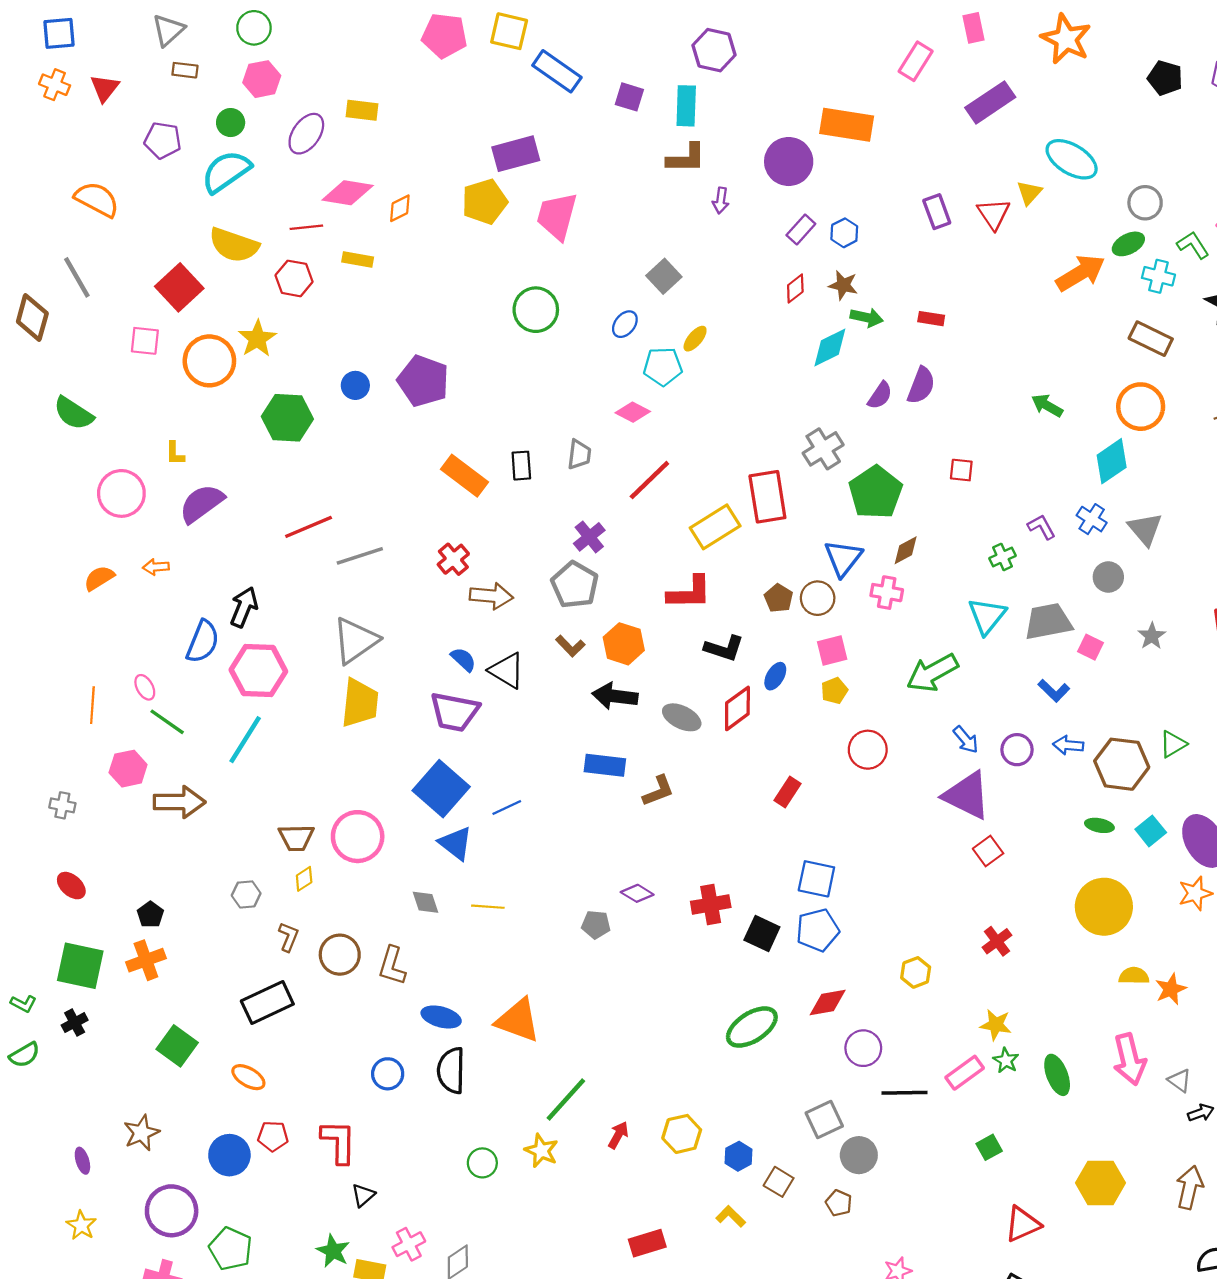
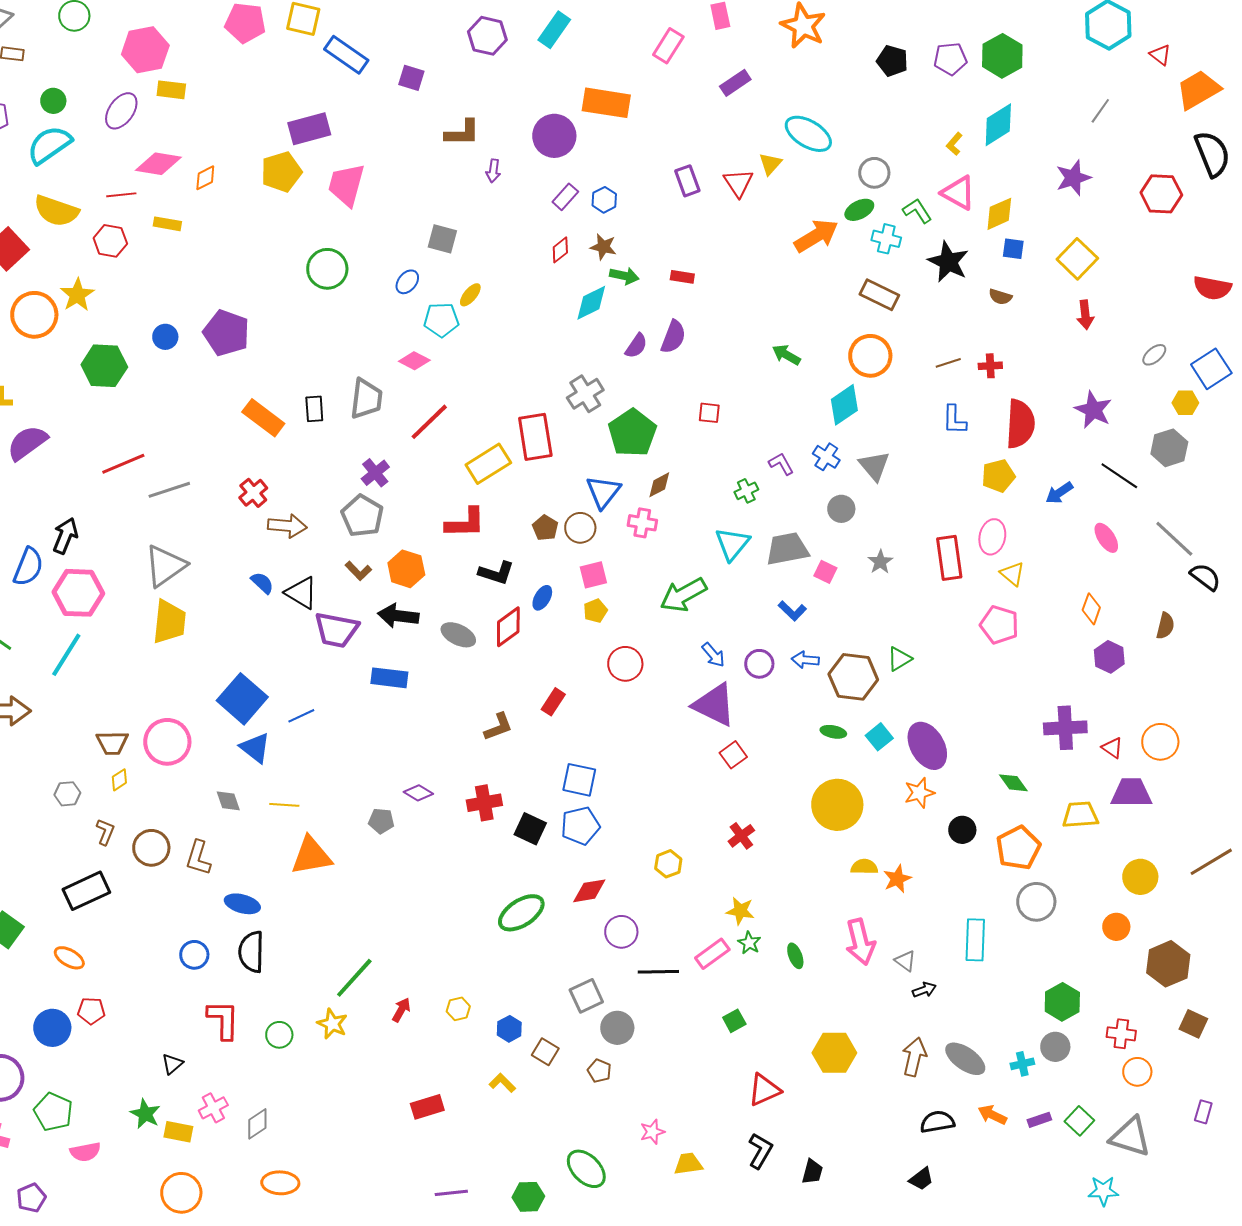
pink hexagon: (262, 79) -> (145, 50), moved, size x1.4
purple rectangle: (990, 102) -> (735, 83), size x0.7
cyan rectangle: (686, 106) -> (554, 30), moved, turned 33
gray square: (664, 276) -> (442, 239), turned -32
gray trapezoid: (579, 454) -> (366, 399), size x1.5
purple trapezoid: (454, 712) -> (336, 630), moved
brown L-shape: (658, 791) -> (498, 727), moved
orange triangle: (518, 1020) -> (311, 856), moved, turned -30
green ellipse: (1057, 1075) -> (795, 956), size x0.7
yellow hexagon: (682, 1134) -> (458, 1009), size x0.7
red L-shape: (339, 1142) -> (223, 1020), moved

